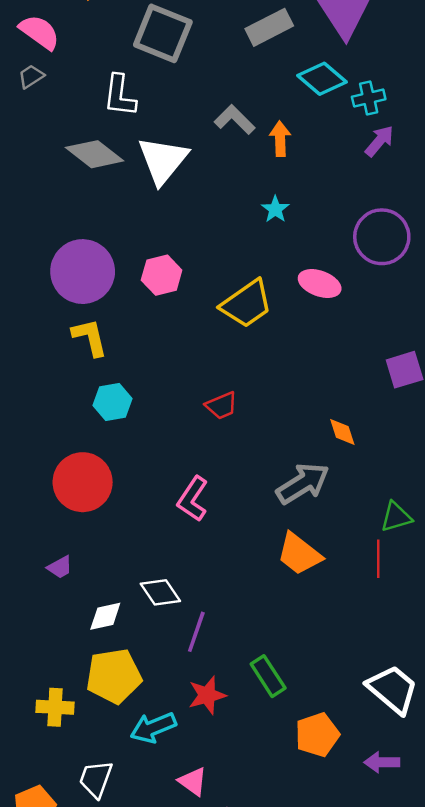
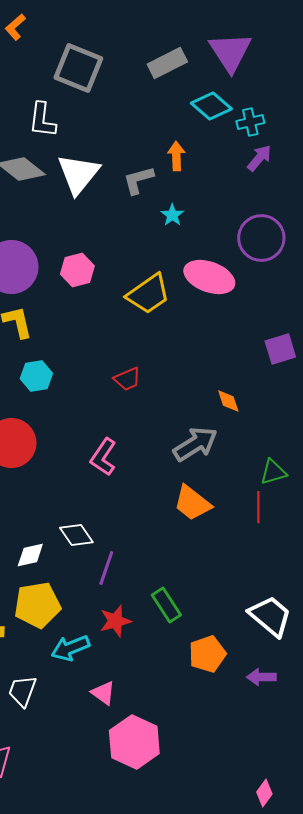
gray L-shape: (235, 120) -> (138, 180), moved, turned -60
pink ellipse: (320, 283) -> (209, 277), size x1.4

